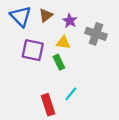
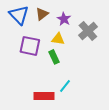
gray cross: (96, 34) -> (88, 31), turned 30
red rectangle: (48, 105) -> (44, 96), turned -72

